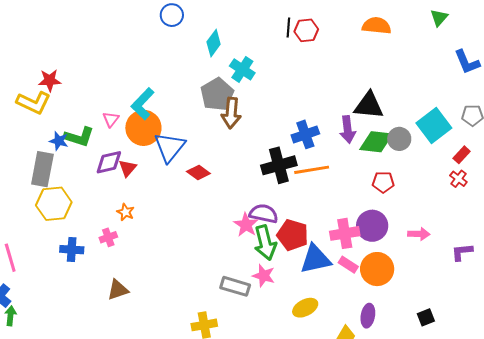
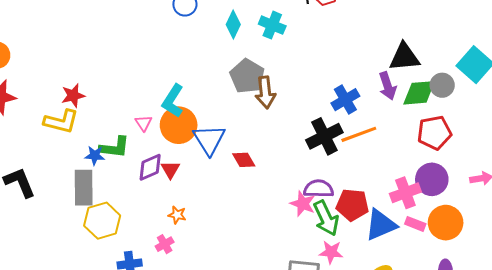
cyan cross: (242, 69) -> (272, 25), moved
red diamond: (198, 172) -> (244, 160), turned 35
red pentagon: (383, 182) -> (434, 133), size x1.5

